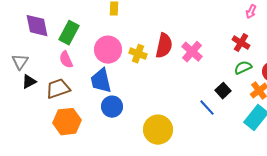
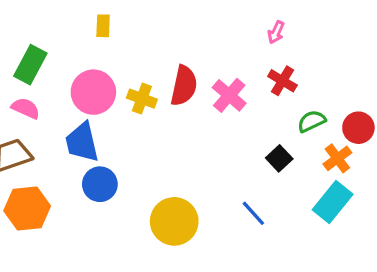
pink arrow: (251, 12) -> (276, 32), moved
red cross: (241, 43) -> (282, 81), moved
pink semicircle: (66, 60) -> (26, 108), turned 138
blue line: (207, 108) -> (253, 213), moved

